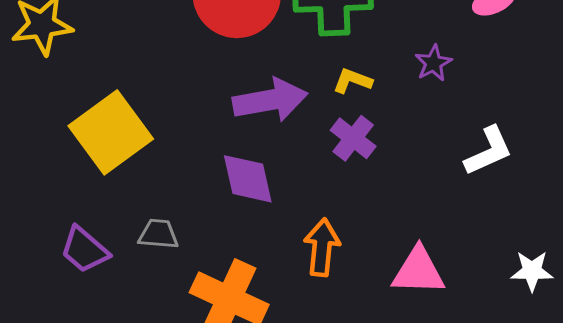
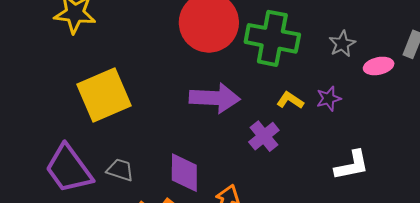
yellow L-shape: (352, 81) -> (290, 100), moved
purple diamond: (248, 179) -> (184, 173), moved
purple trapezoid: (85, 250) -> (69, 169), size x1.5

